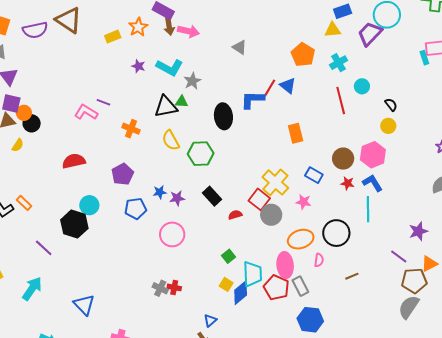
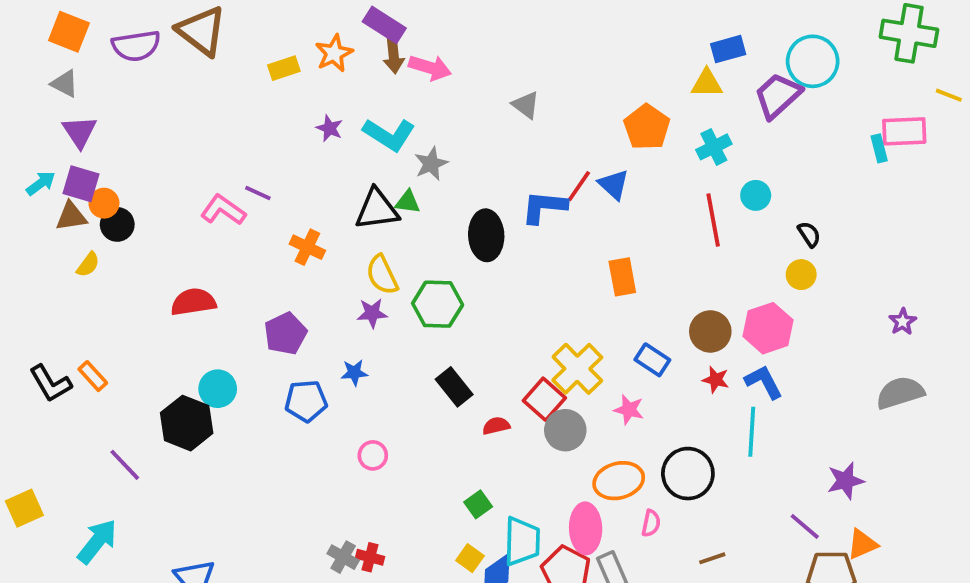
purple star: (177, 198) -> (372, 313), moved
pink circle: (172, 234) -> (373, 455), size x0.6

